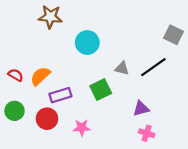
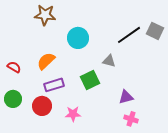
black line: (153, 67) -> (129, 35), moved
orange semicircle: (40, 76) -> (46, 61), moved

